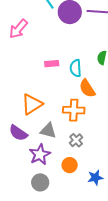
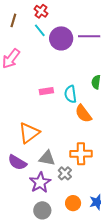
orange cross: (74, 110) -> (81, 154), moved
gray cross: (76, 140) -> (65, 173), moved
orange circle: (70, 165) -> (73, 203), moved

